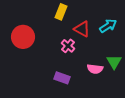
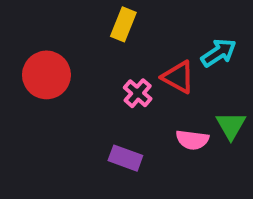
red triangle: (82, 29) -> (178, 77), moved

